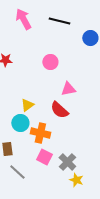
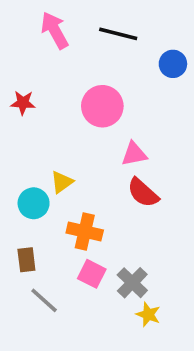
pink circle: (50, 62) -> (102, 106), size x1.5
red semicircle: (59, 110) -> (143, 193), moved
cyan circle: (20, 123) -> (34, 203), moved

